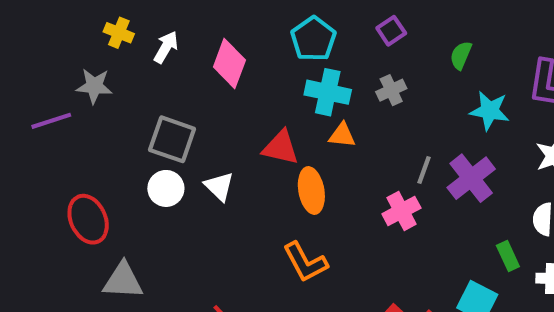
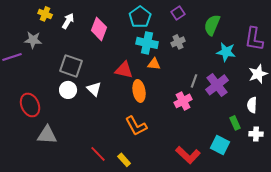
green semicircle: (461, 55) -> (212, 25), size x1.5

